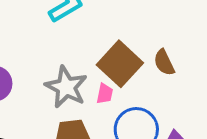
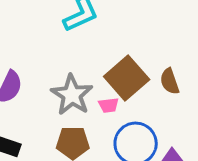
pink trapezoid: (105, 94) -> (109, 105), turned 65

